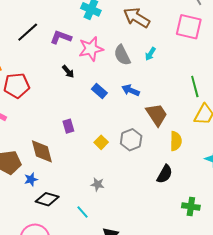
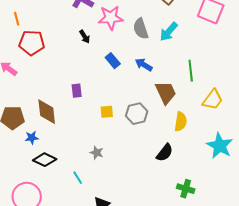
cyan arrow: (150, 54) -> (169, 32), size x1.5
green line: (195, 87) -> (191, 71), moved
yellow square: (101, 142) -> (107, 112), turned 32

